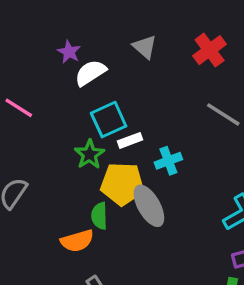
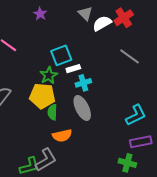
white semicircle: (90, 73) -> (102, 23), moved
cyan cross: (168, 161) -> (83, 83), moved
yellow pentagon: (122, 184) -> (42, 96), moved
orange semicircle: (77, 241) -> (62, 136), moved

